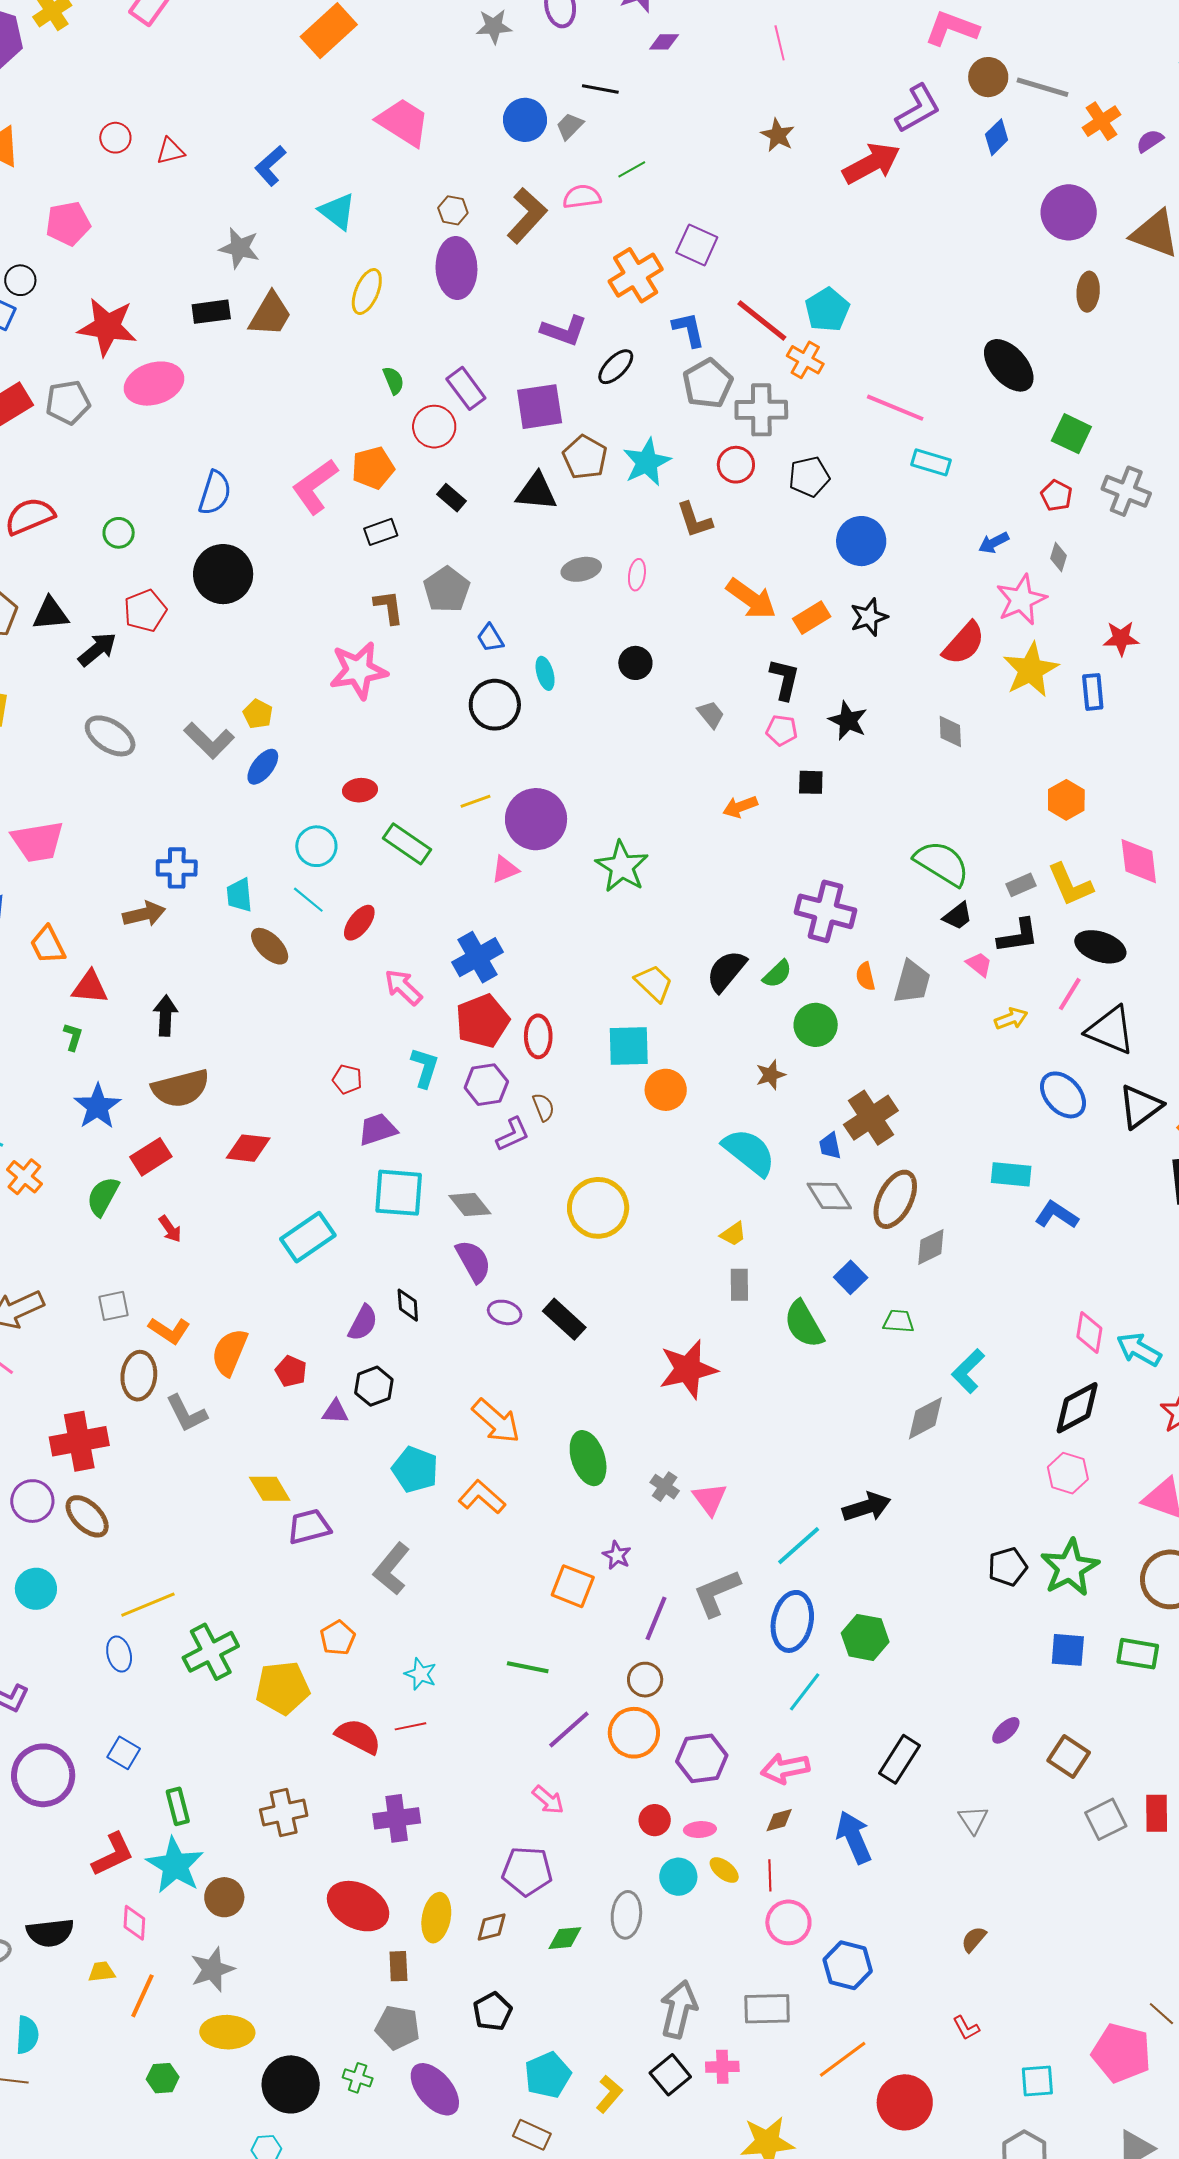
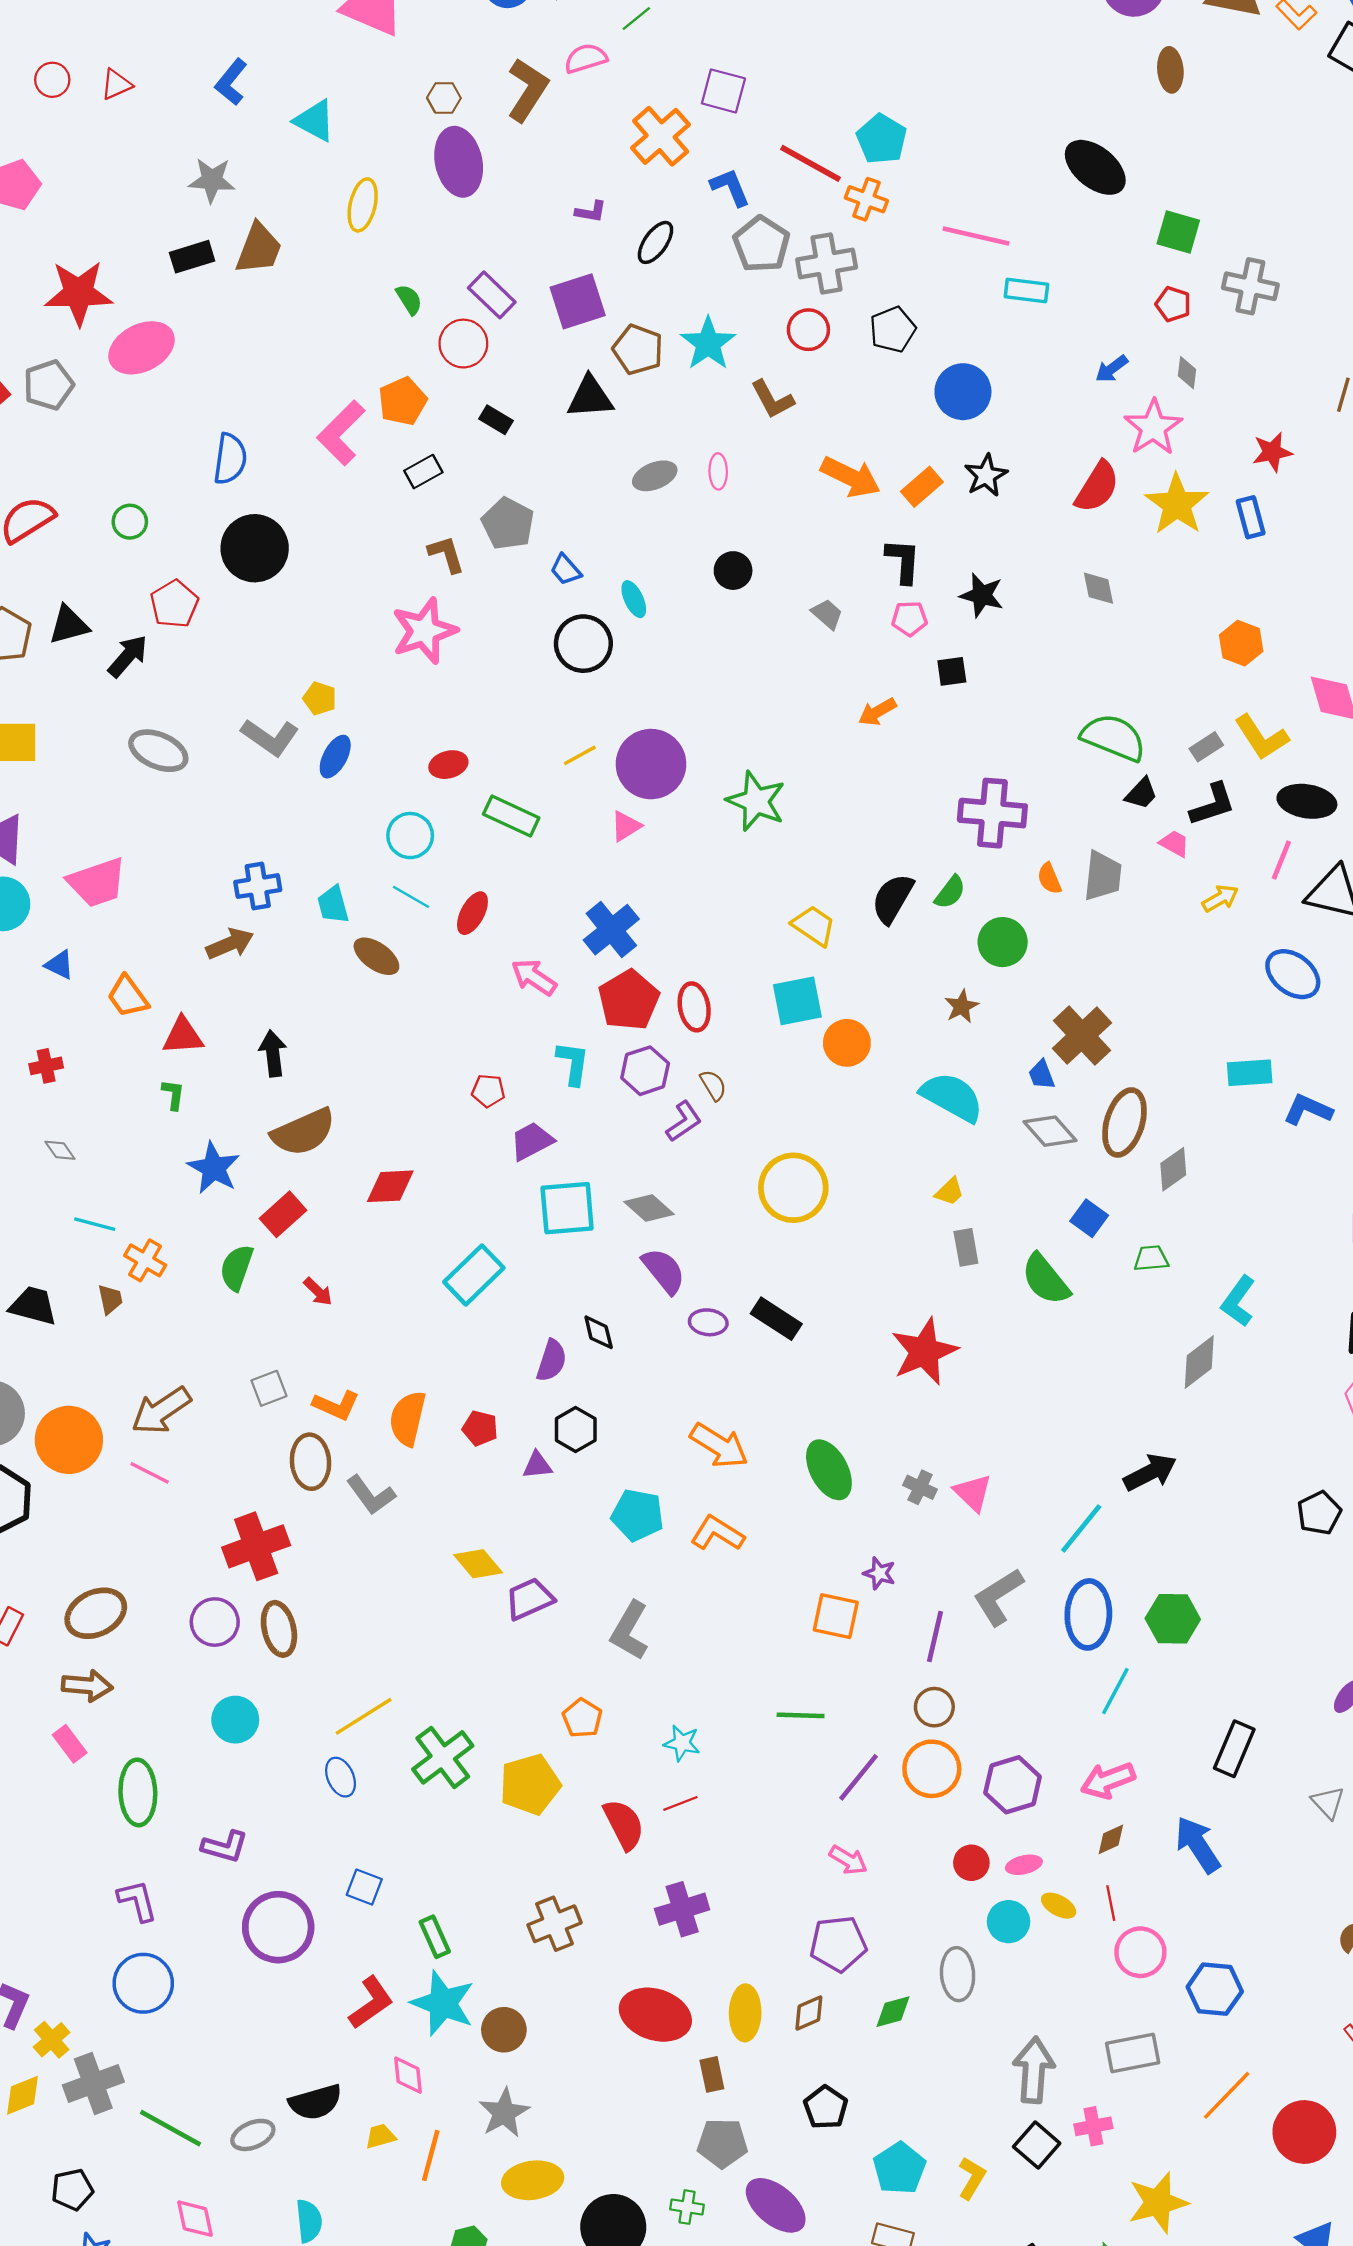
purple L-shape: (564, 331) -> (591, 212), size x0.6
brown ellipse: (87, 1516) -> (279, 1629), turned 42
red semicircle: (358, 1736) -> (624, 1824), turned 45

